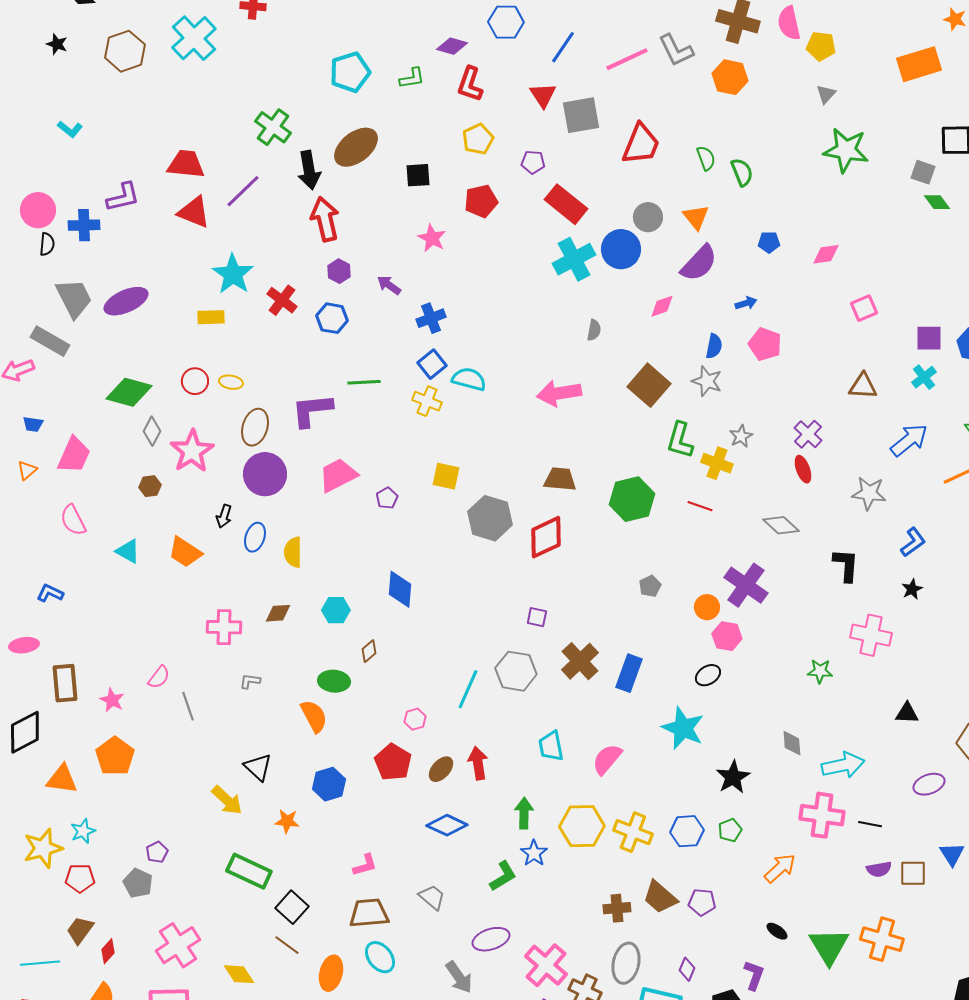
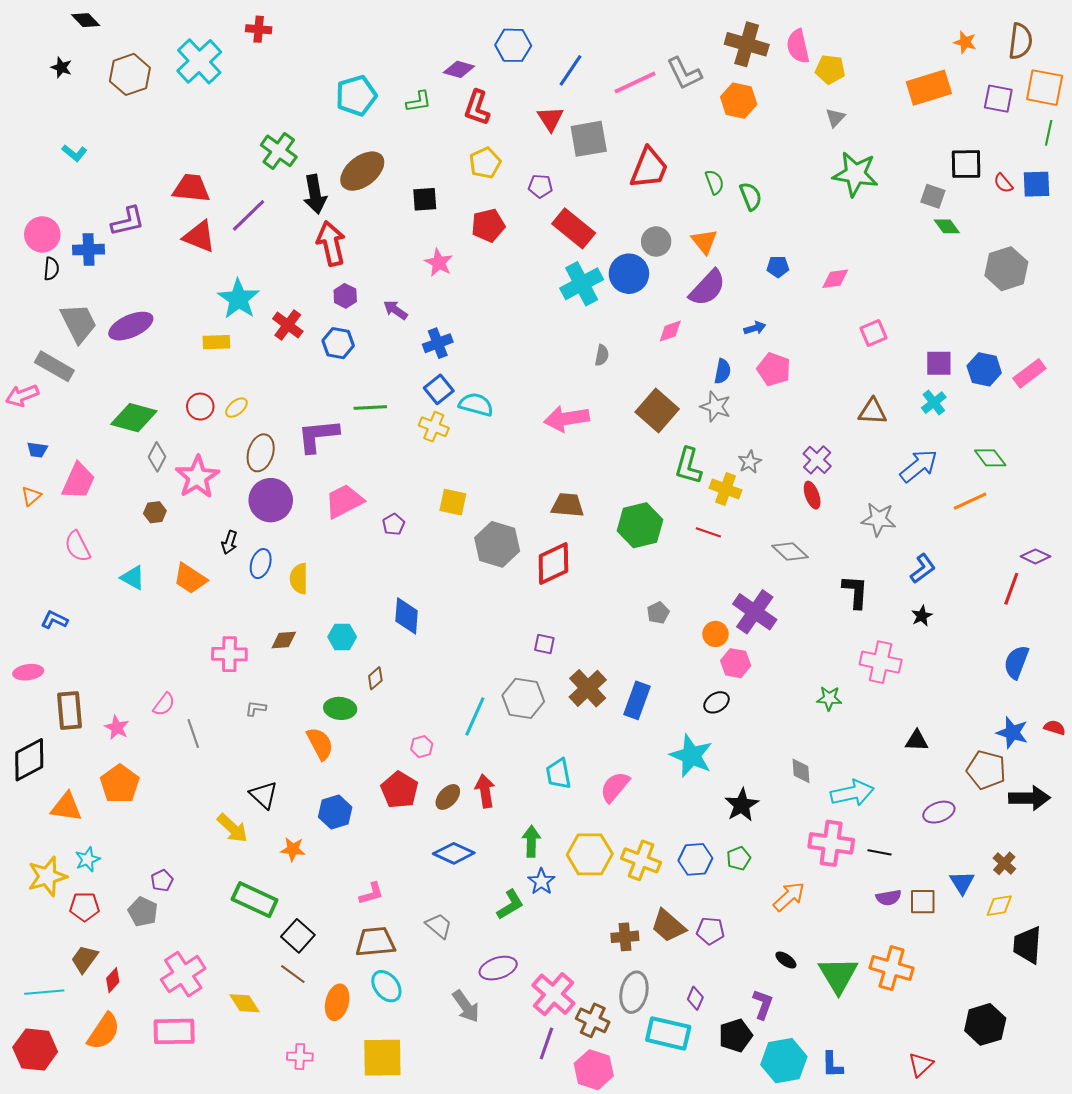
yellow ellipse: (231, 382) -> (236, 408), turned -50

